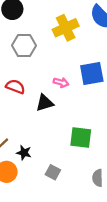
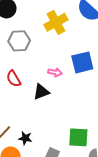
red semicircle: (15, 87) -> (14, 79), turned -138
green square: (81, 138) -> (78, 137), moved

